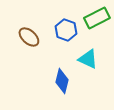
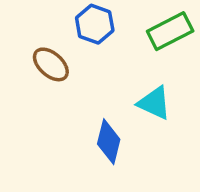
blue hexagon: (66, 30) -> (95, 24), moved

